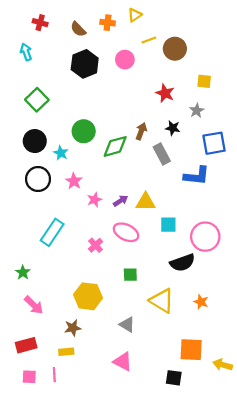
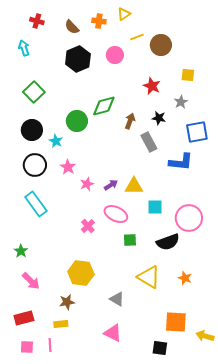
green diamond: (115, 146) -> (104, 106), moved
cyan rectangle: (52, 232) -> (36, 204), moved, turned -70
green square: (130, 275) -> (130, 240), moved

